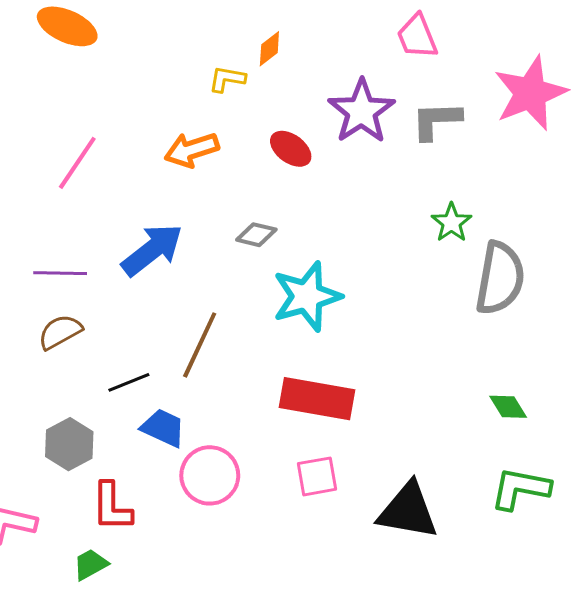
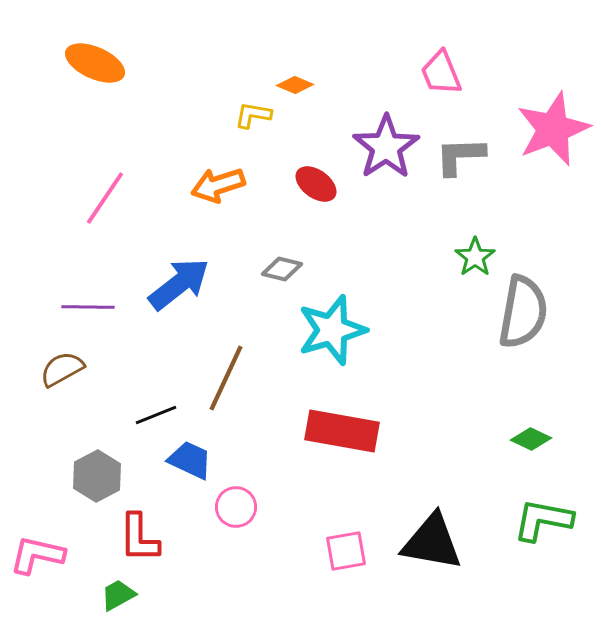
orange diamond: (269, 49) -> (295, 85), turned 60
brown semicircle: (60, 332) -> (62, 369), moved
green diamond: (508, 407) -> (531, 439), turned -33
pink circle: (210, 475) -> (236, 507), size x0.7
pink square: (317, 476) -> (346, 551), moved

